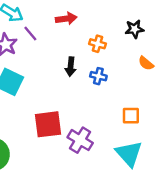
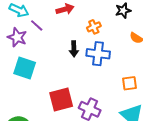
orange cross: (98, 44) -> (94, 27), turned -32
blue cross: (98, 76) -> (98, 54), size x1.6

